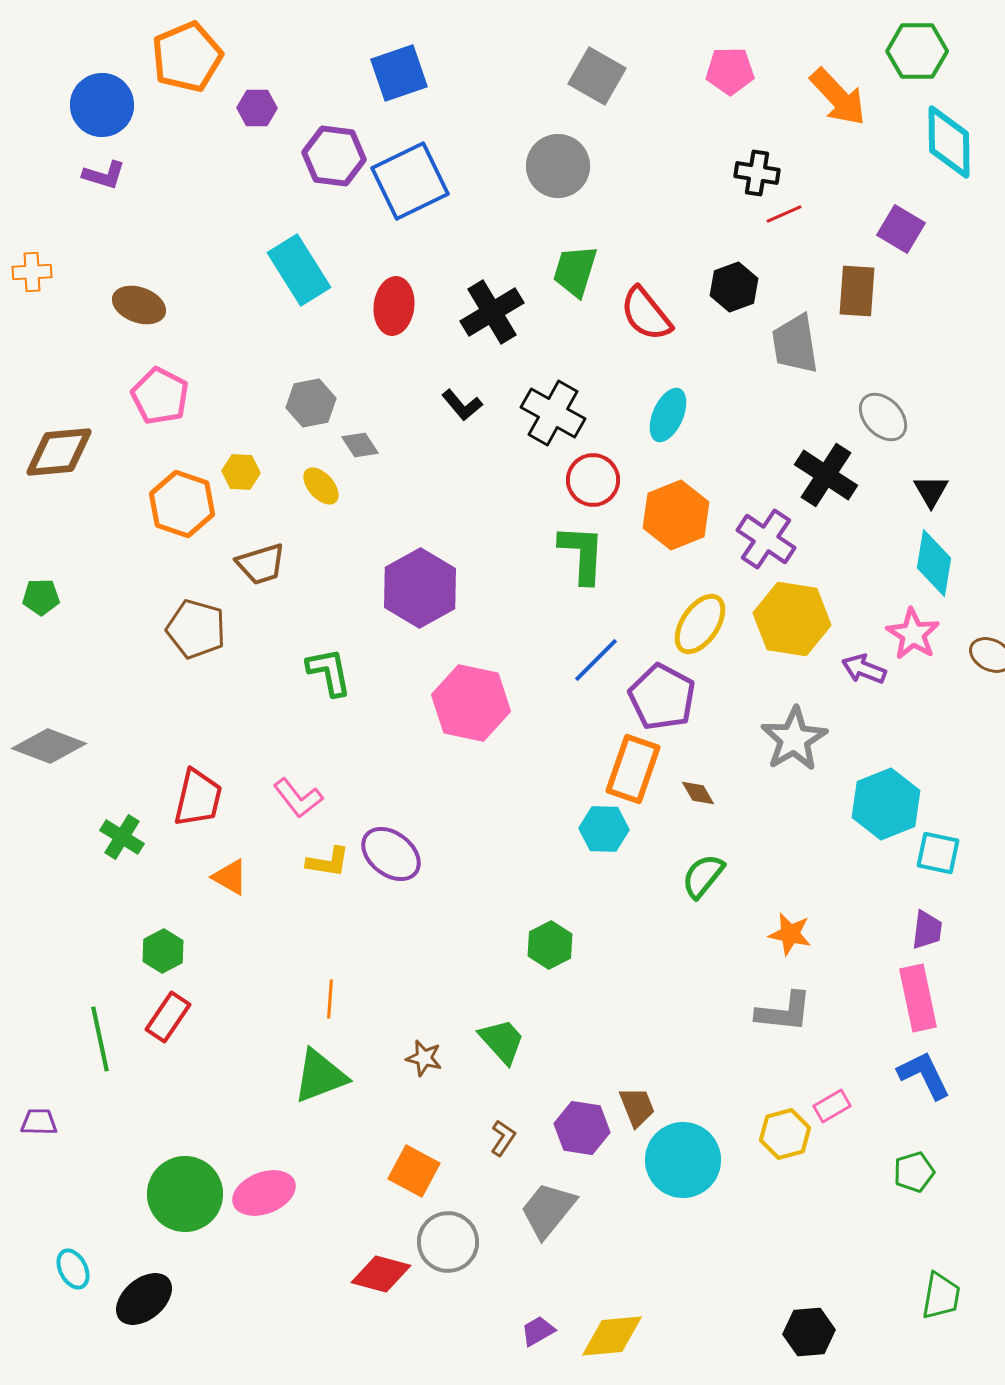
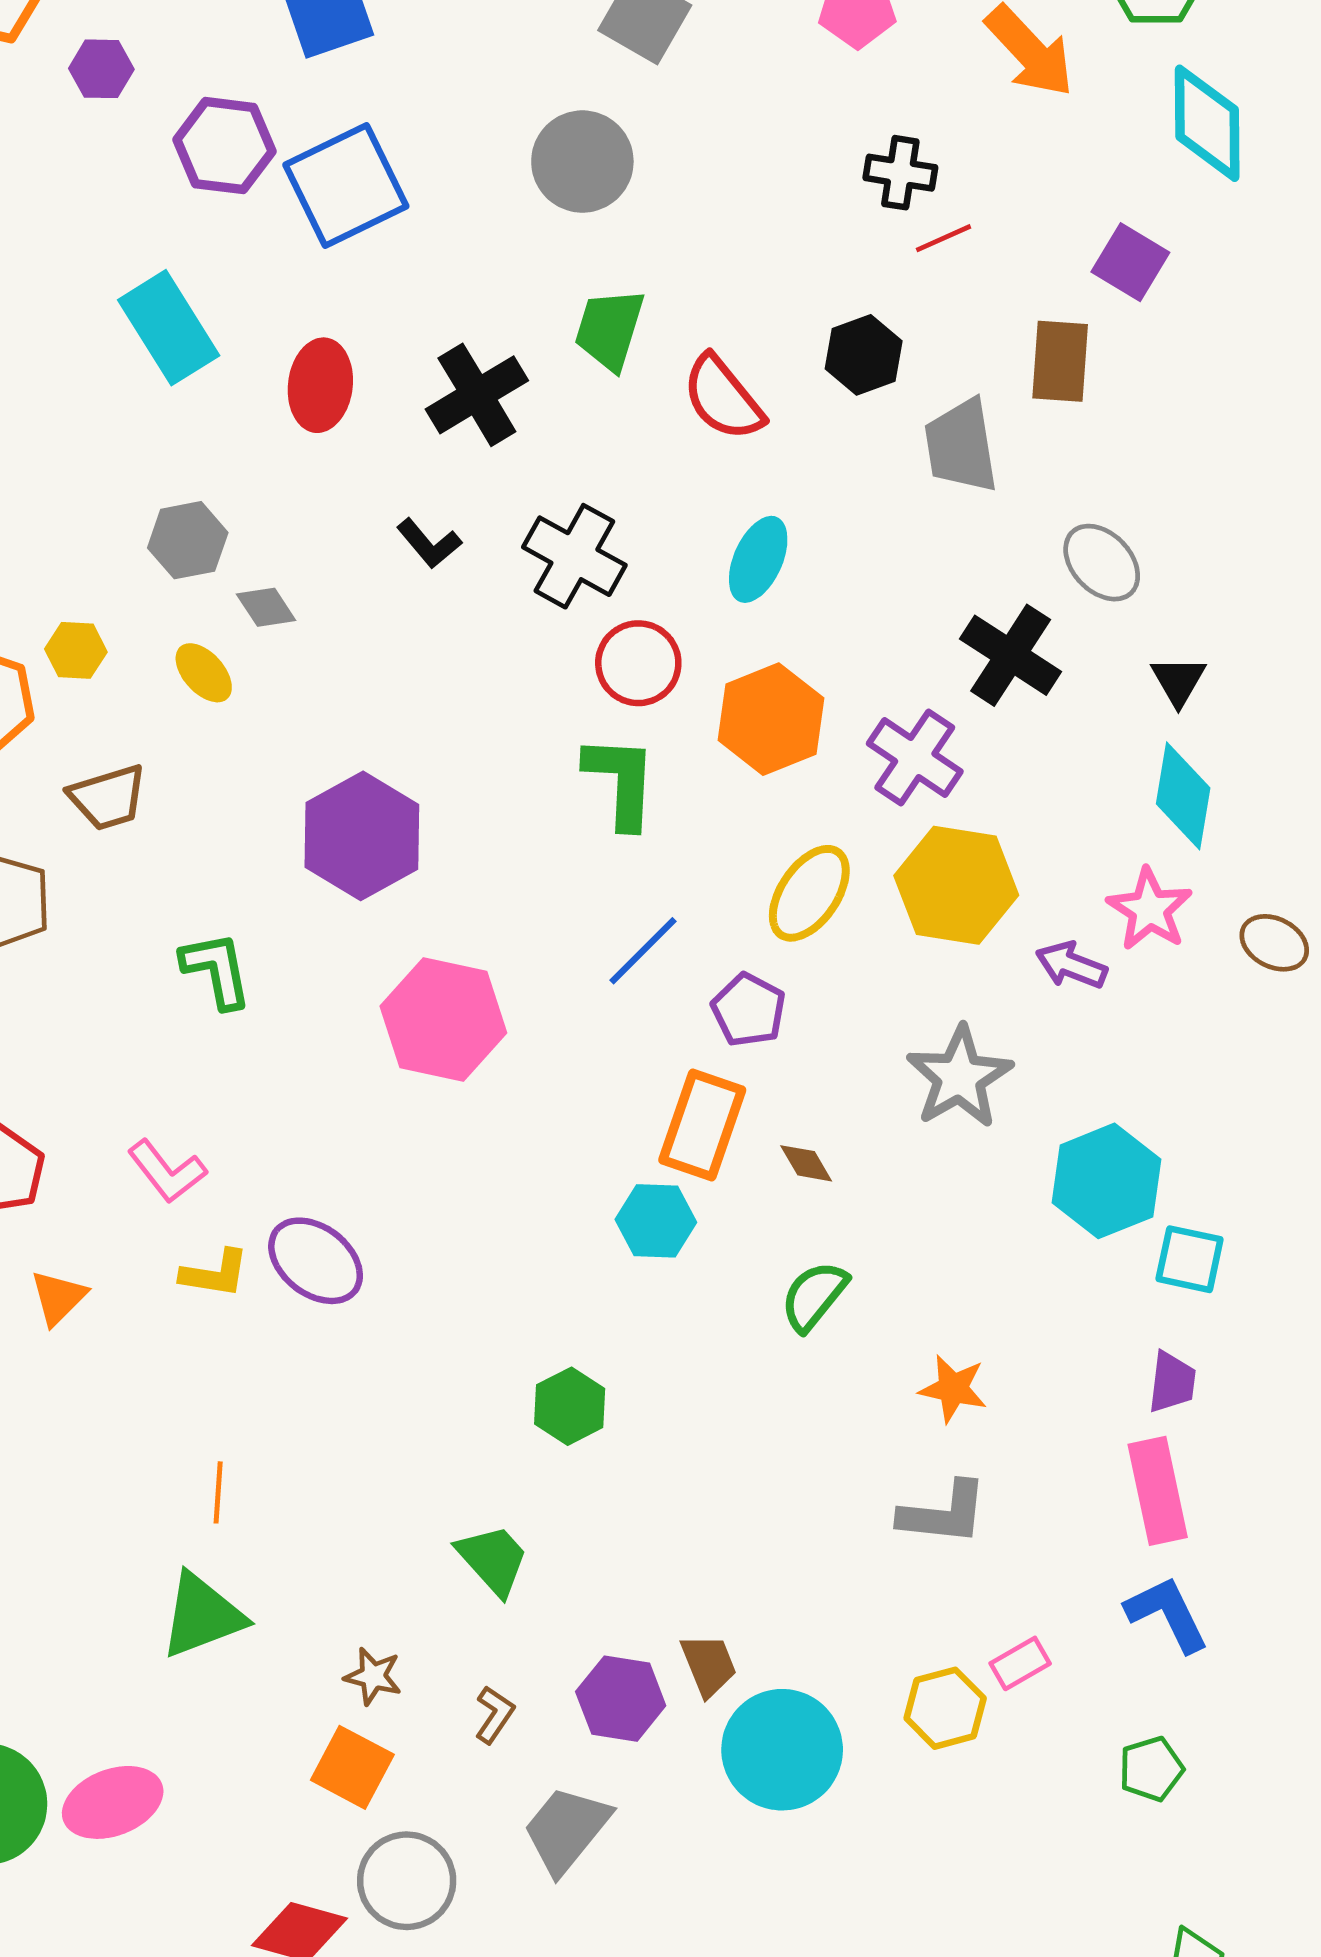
purple pentagon: (662, 697) -> (749, 1010), size x0.7
orange triangle: (230, 877) -> (58, 1298), turned 45
brown star: (424, 1058) -> (373, 1676), moved

